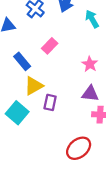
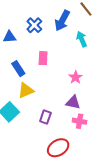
pink rectangle: (50, 46) -> (43, 58), turned -48
purple rectangle: (50, 102) -> (45, 117), moved

